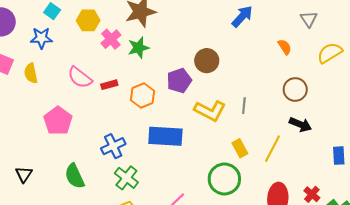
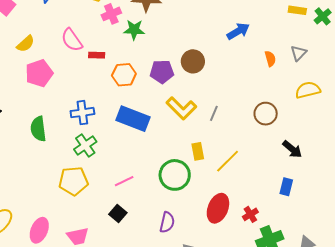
orange semicircle: (285, 47) -> (270, 59), moved
yellow semicircle: (31, 73) -> (26, 44), moved, turned -138
black arrow: (300, 124) -> (292, 149), moved

